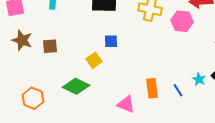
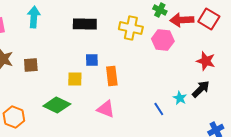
yellow square: (94, 60) -> (75, 79), turned 35
orange rectangle: (152, 88) -> (112, 76), moved
pink triangle: (126, 104) -> (106, 109), moved

